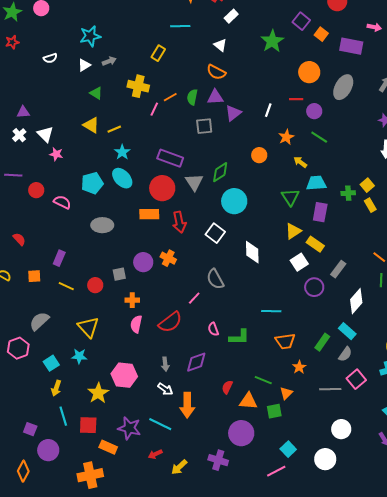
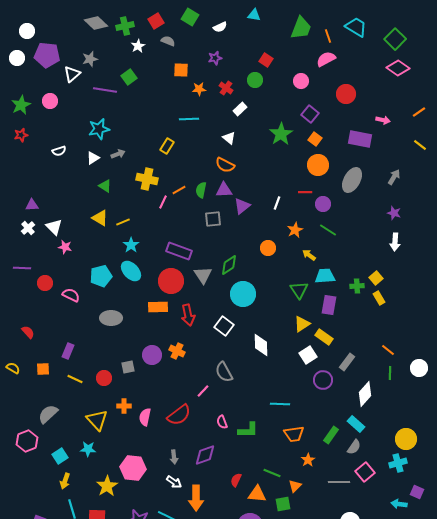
orange square: (321, 34) -> (315, 139), moved
orange cross: (132, 300) -> (124, 406), moved

